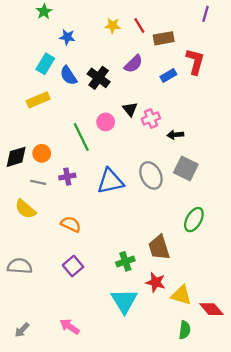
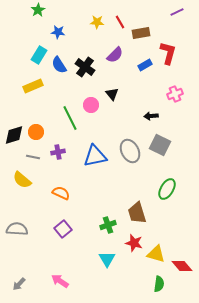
purple line: (206, 14) -> (177, 12), turned 48
pink cross: (151, 118) -> (175, 94), moved
cyan triangle: (124, 301) -> (107, 259), size x0.7

